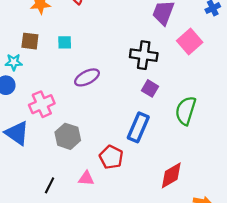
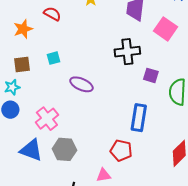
purple ellipse: (87, 77) -> (81, 84), turned 65
purple square: (150, 88) -> (151, 75), moved
gray hexagon: (68, 136) -> (64, 149), moved

